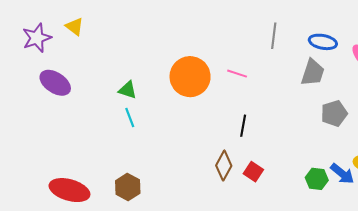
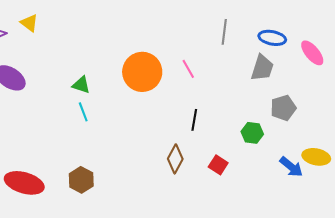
pink line: (237, 74) -> (188, 69), turned 42
red square: (253, 172) -> (218, 165), moved
green hexagon: (317, 179) -> (252, 133), moved

